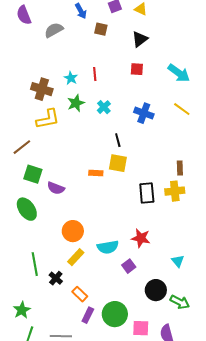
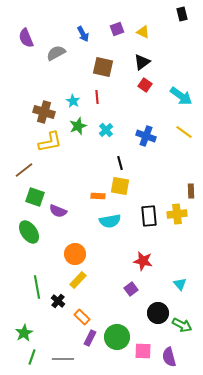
brown square: (101, 29) -> (103, 67), moved, size x1.5
red square: (137, 69) -> (145, 85), moved, turned 32
brown rectangle: (180, 168) -> (191, 191), moved
cyan semicircle: (108, 247) -> (110, 221), moved

